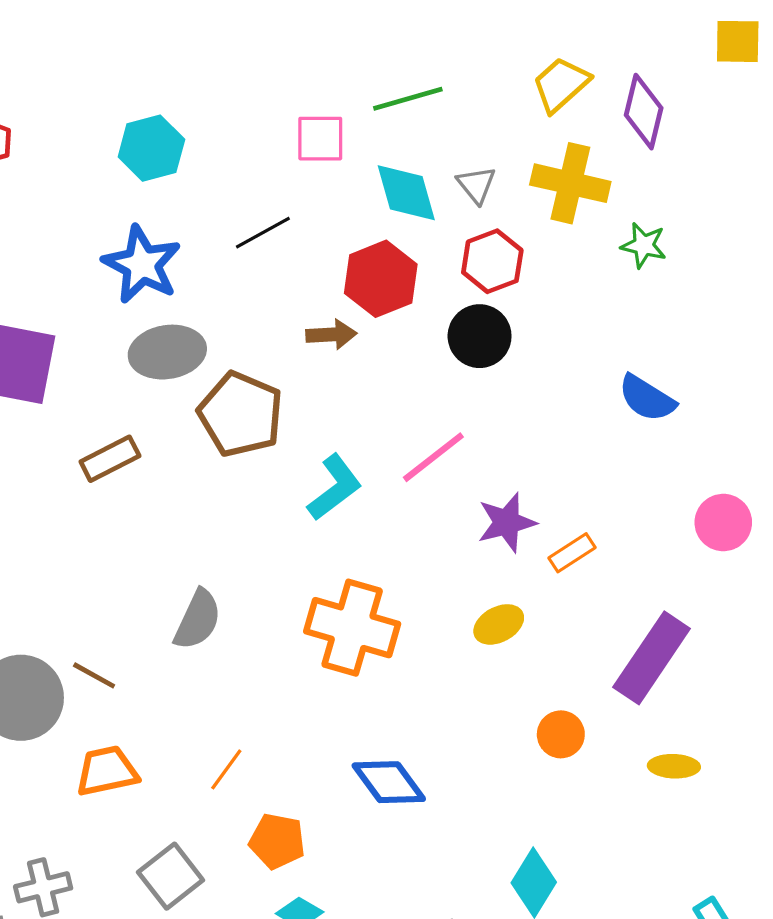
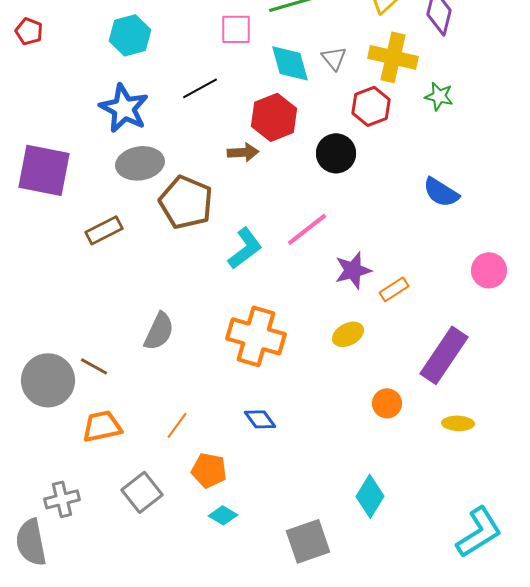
red hexagon: (492, 261) -> (371, 106), moved
blue diamond: (389, 782) -> (260, 419), moved, size x0.7

